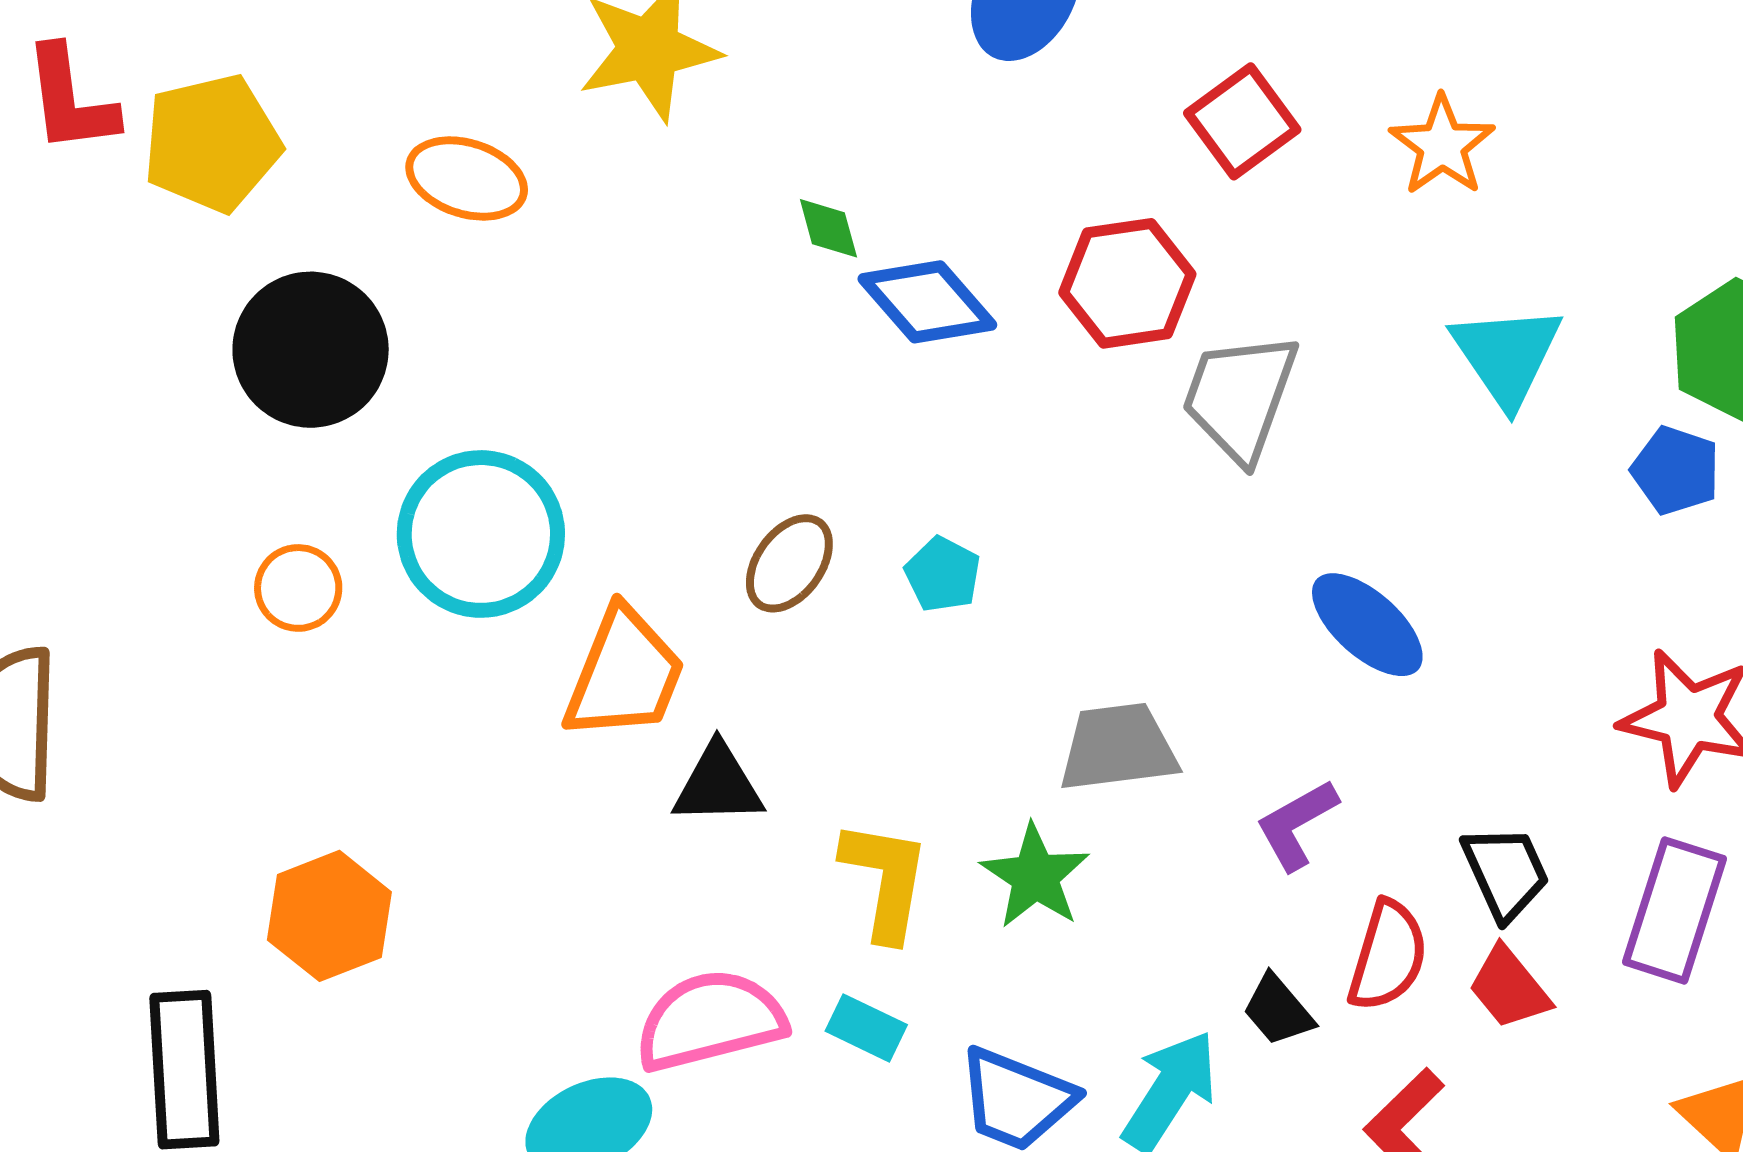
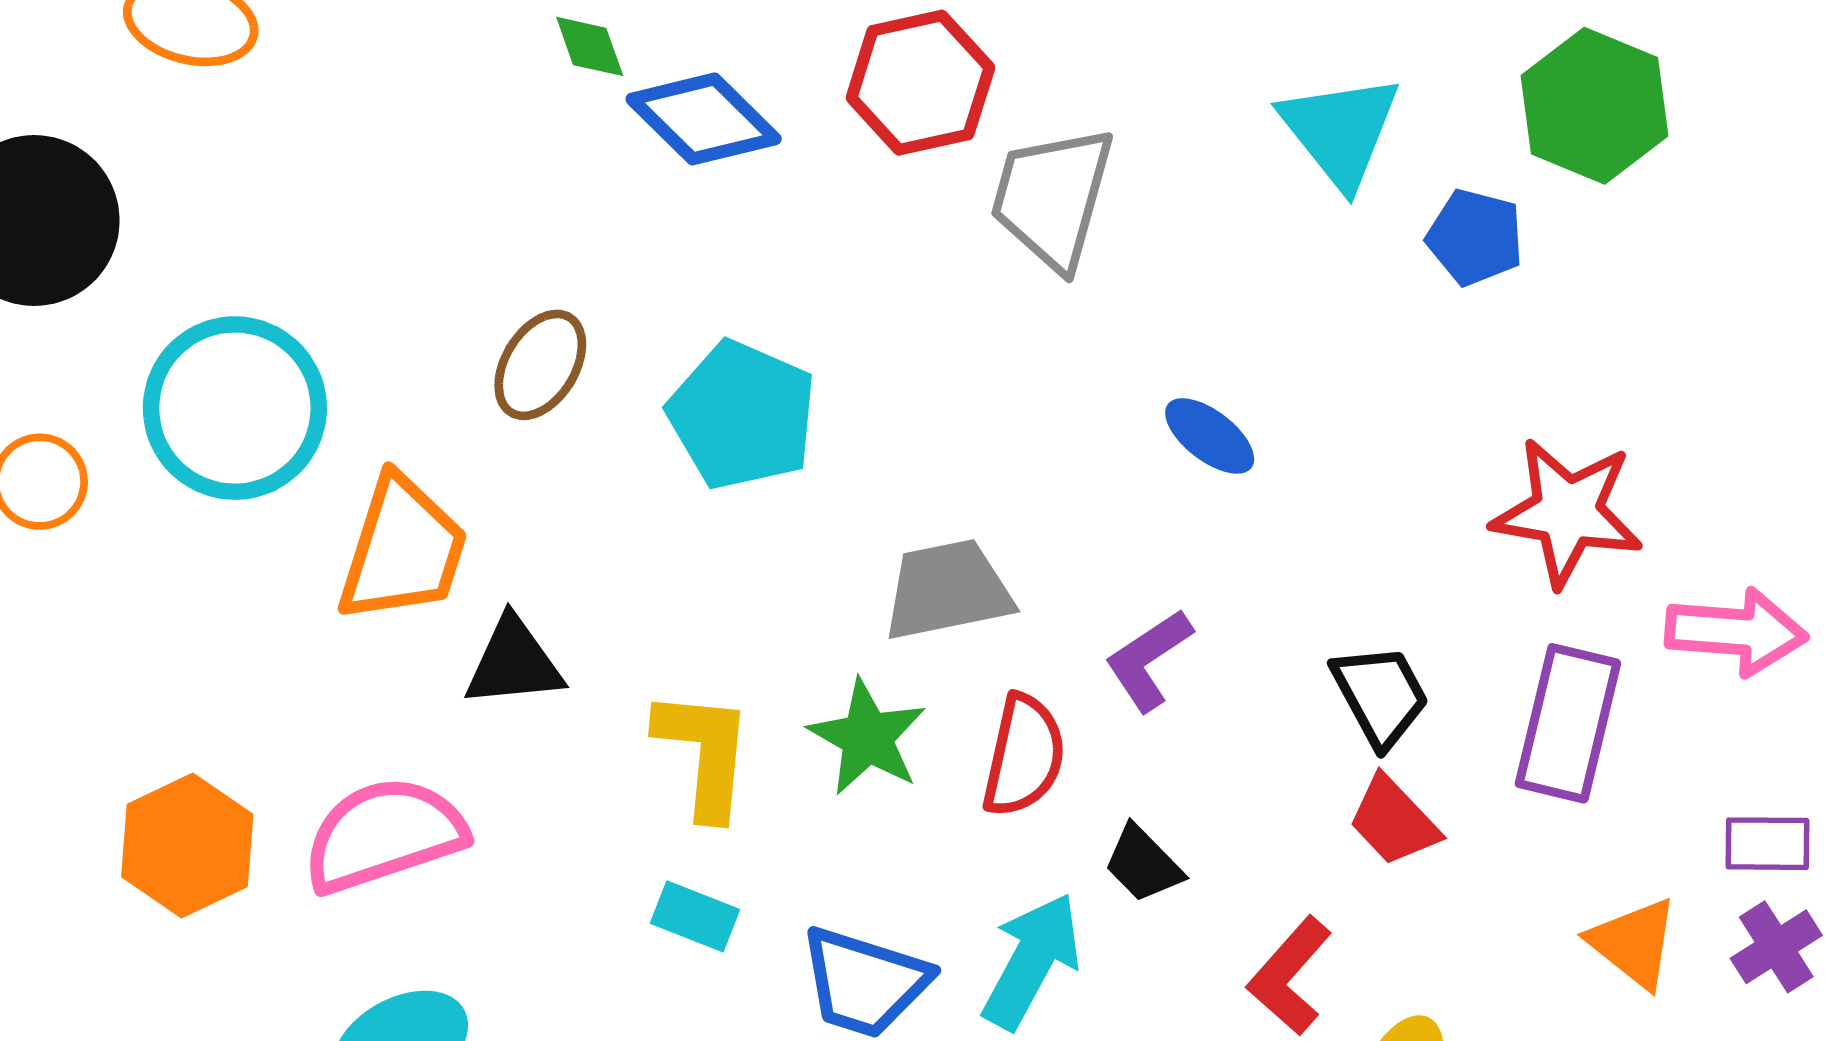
blue pentagon: (1676, 470) -> (1475, 237), moved
brown ellipse: (789, 563) -> (540, 365), moved
cyan pentagon: (943, 574) -> (742, 415), size x1.8
blue ellipse: (1367, 625) -> (1210, 436), size x0.7
orange hexagon: (329, 916) -> (187, 846), moved
red semicircle: (1388, 956) -> (1024, 756), moved
pink semicircle: (710, 1021) -> (384, 835), moved

